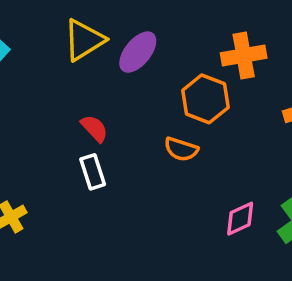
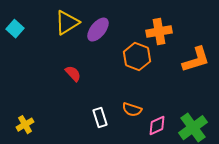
orange semicircle: (181, 149) -> (132, 110), moved
white rectangle: (93, 172) -> (100, 118), moved

